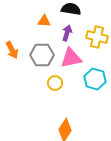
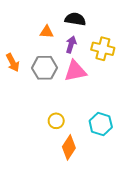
cyan hexagon: (95, 79) -> (101, 124), moved
yellow circle: (55, 83) -> (56, 121), moved

